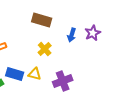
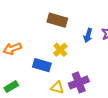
blue rectangle: (15, 74) -> (42, 65), moved
yellow triangle: (35, 74) -> (57, 88), moved

